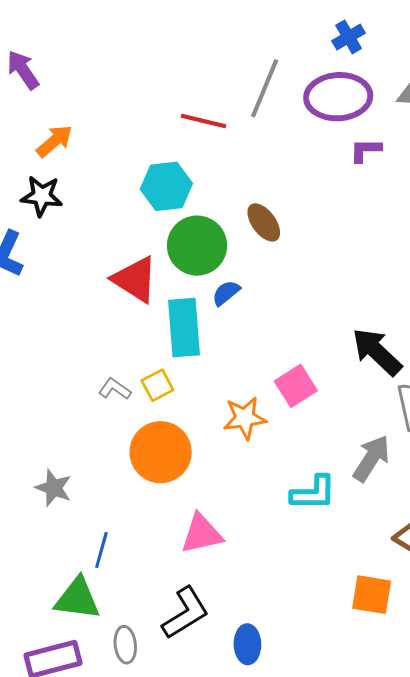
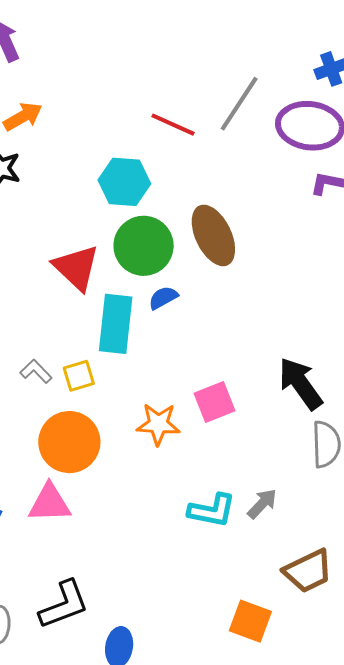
brown ellipse: (264, 222) -> (213, 235), size x1.5
gray arrow: (371, 458) -> (262, 504), moved, size x0.7
pink triangle: (202, 534) -> (50, 503), moved

